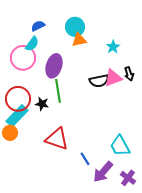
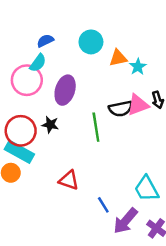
orange triangle: (79, 40) -> (118, 58), moved
green line: (58, 91) -> (96, 127), moved
black star: (42, 104) -> (50, 125), moved
cyan rectangle: (17, 116) -> (19, 152), turned 75
red triangle: (57, 139) -> (69, 180), size x0.7

